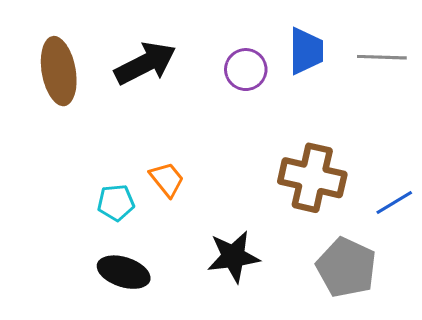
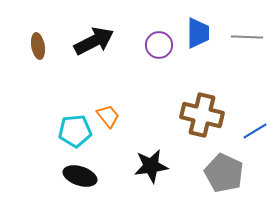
brown ellipse: (59, 71) -> (38, 46), size x0.6
cyan pentagon: (116, 203) -> (75, 131), size x1.4

